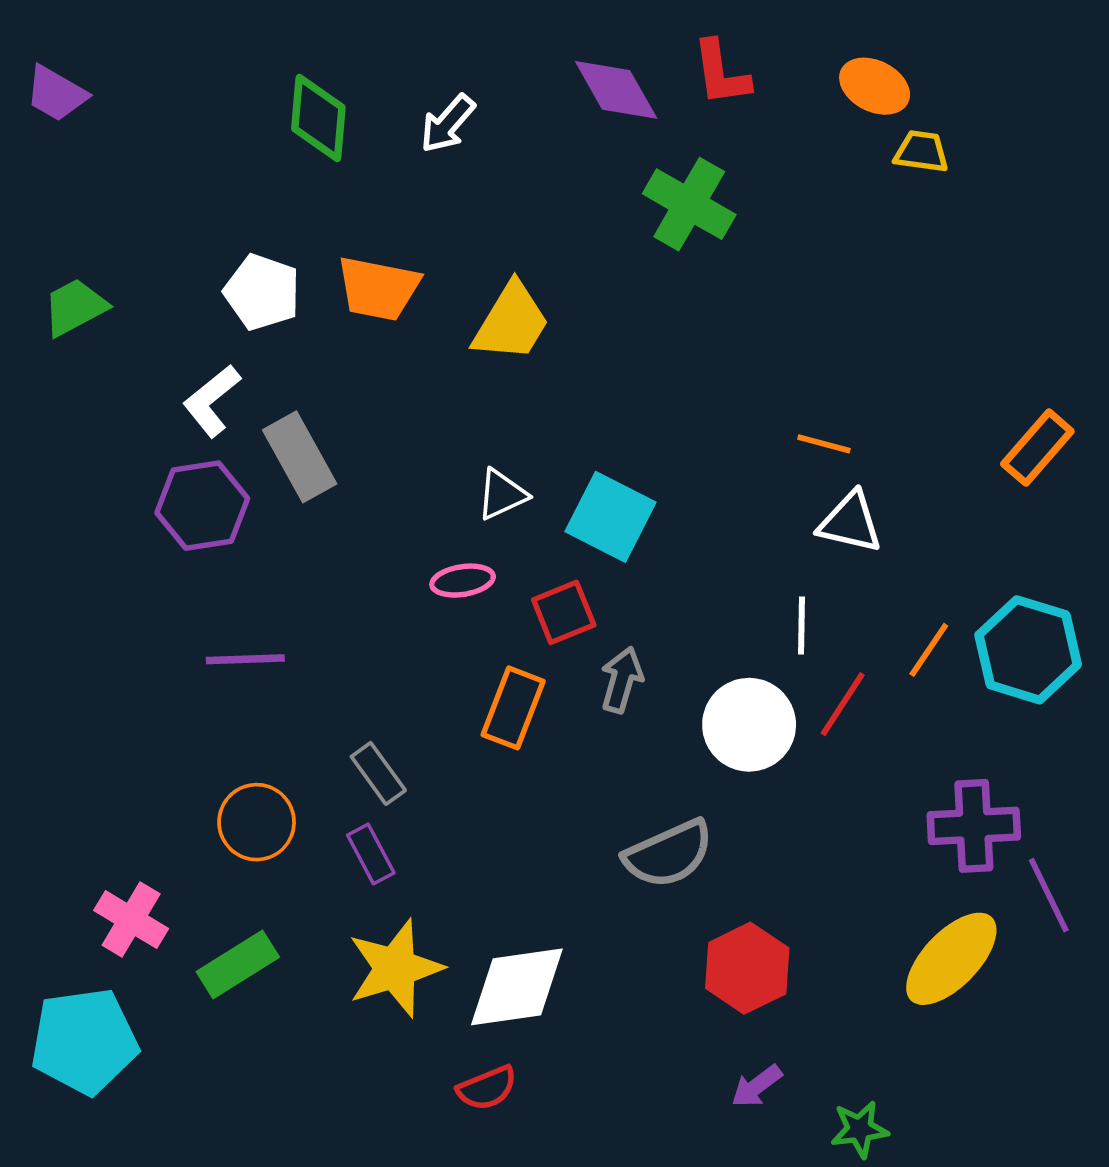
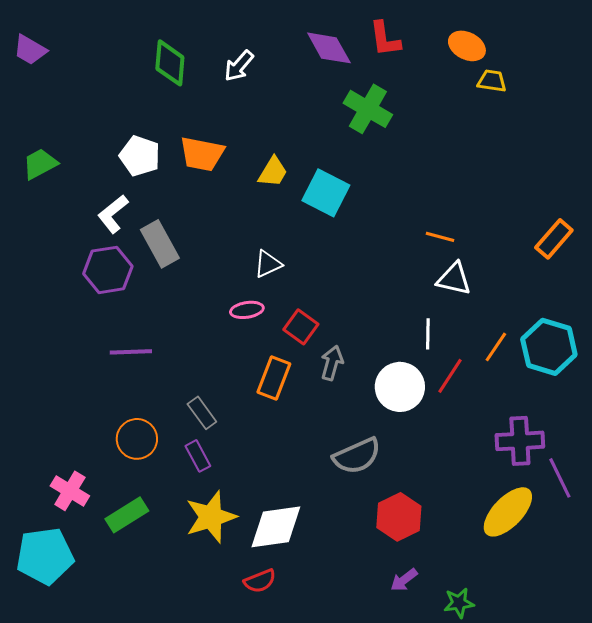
yellow trapezoid: (511, 322) -> (273, 172), size x0.7
cyan square: (610, 517) -> (326, 193), moved
red square: (564, 612) -> (301, 327), turned -32

